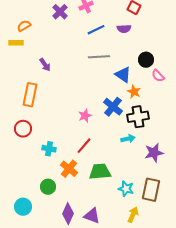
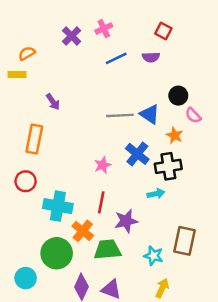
gray line: (99, 57) -> (120, 115), moved
orange star: (134, 92) -> (175, 135), moved
red line: (84, 146) -> (101, 202), turned -30
cyan cross: (49, 149) -> (58, 206), size x1.6
purple star: (154, 153) -> (126, 221), moved
green trapezoid: (100, 172) -> (108, 250), moved
green circle: (48, 187) -> (57, 253), size x1.6
brown rectangle: (151, 190) -> (184, 241), moved

